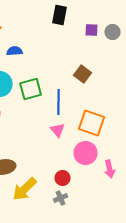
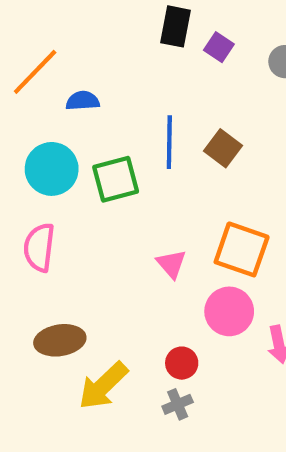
purple square: (92, 30) -> (219, 47), moved, turned 32
blue line: (59, 102) -> (169, 142), moved

